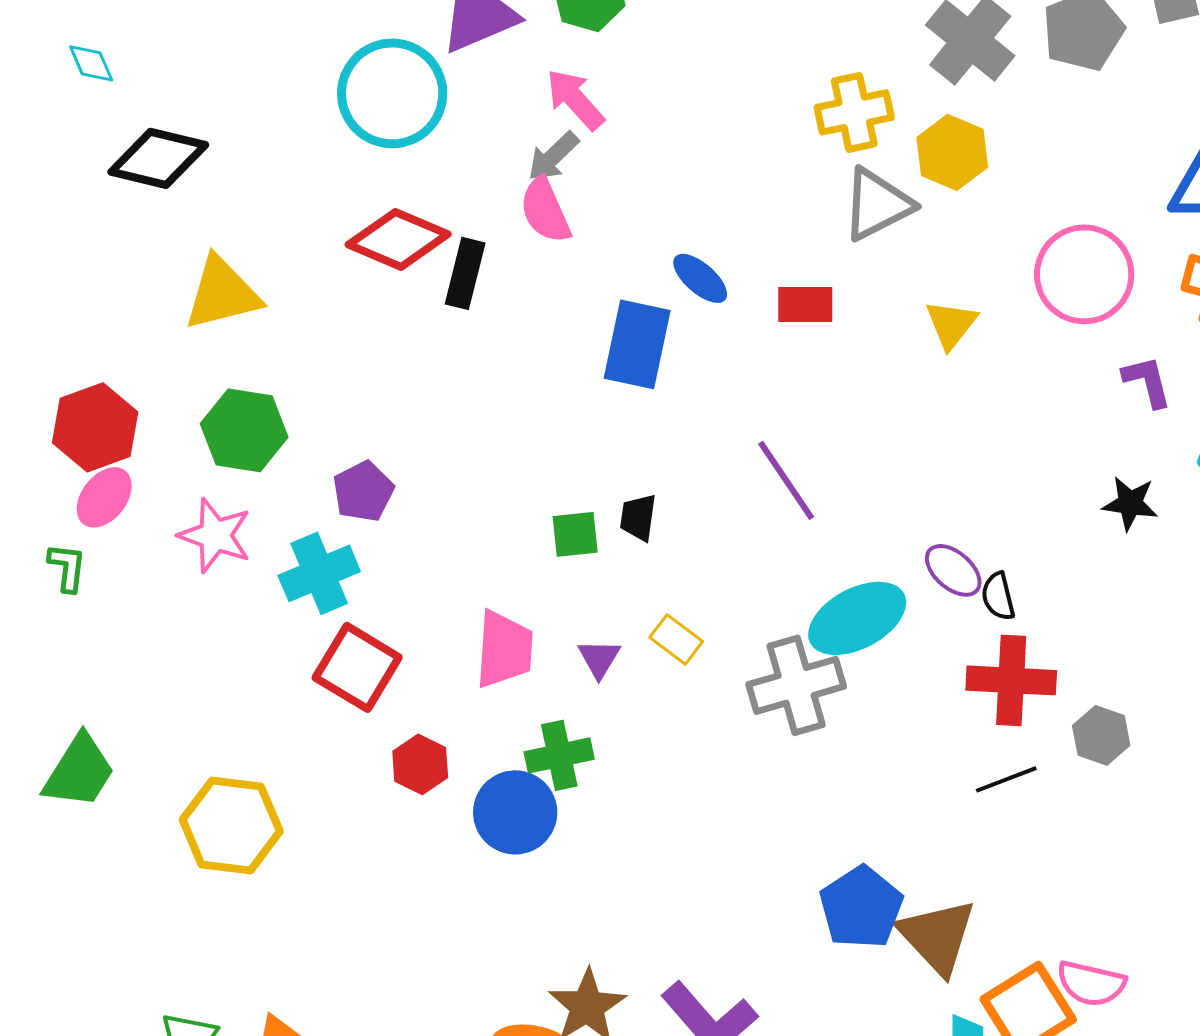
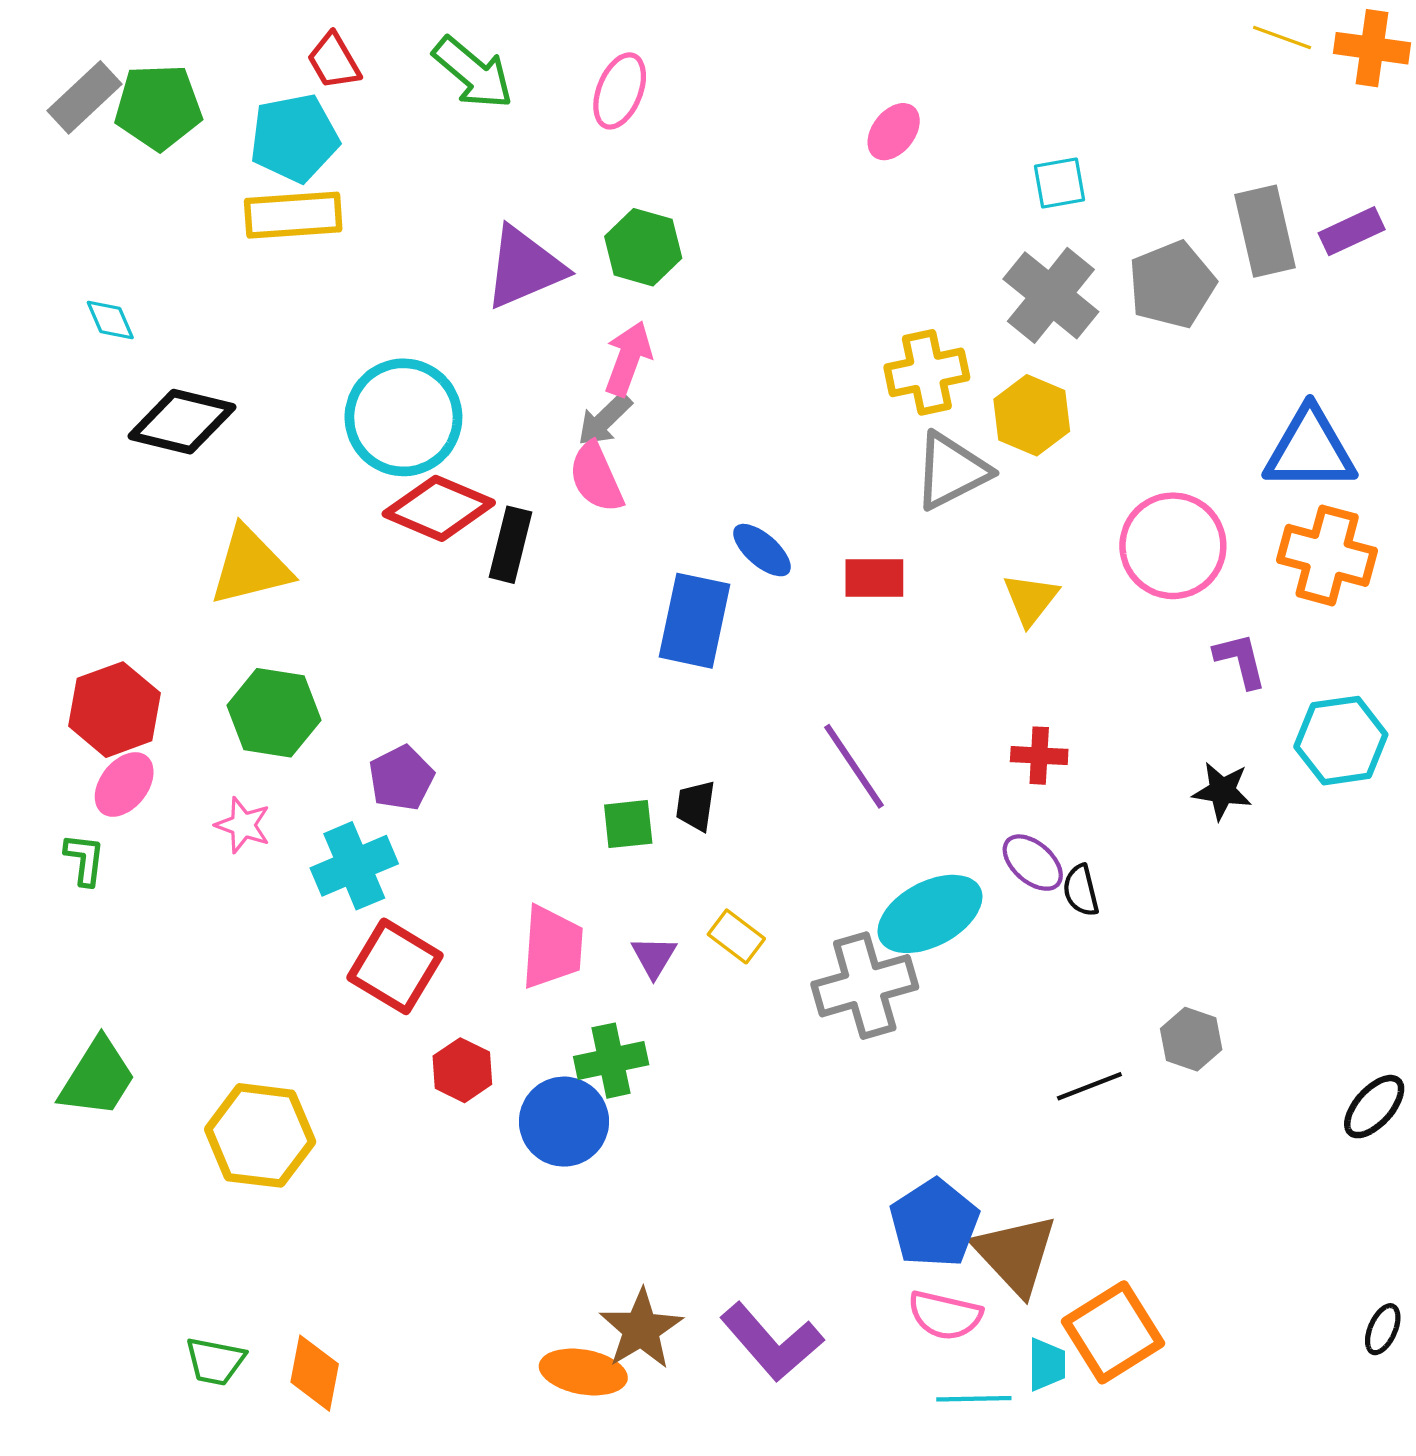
cyan circle: (392, 93) -> (403, 417), moved
pink arrow: (575, 99) -> (628, 359), turned 62
pink star: (215, 535) -> (243, 825), size x0.7
red cross: (1011, 680) -> (1039, 756), moved, size x0.6
pink semicircle: (1091, 983) -> (945, 1315), moved

